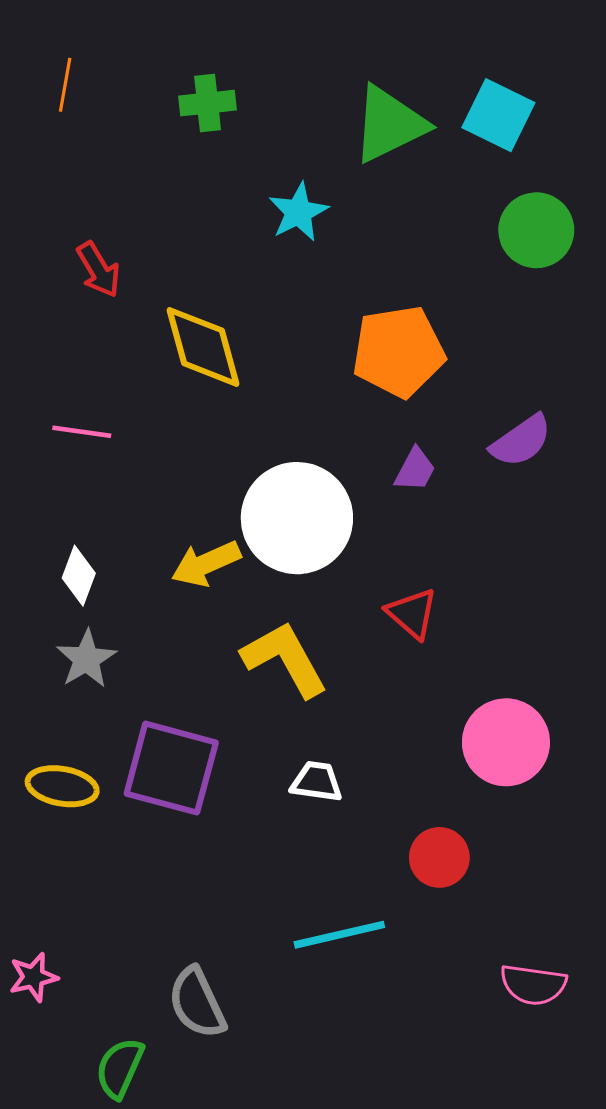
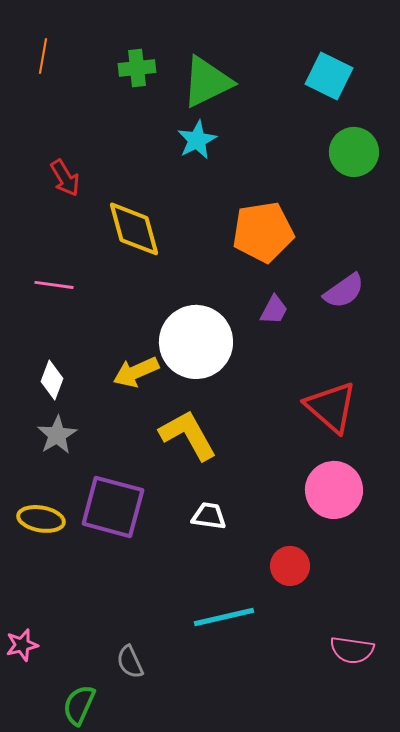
green triangle: (389, 124) -> (207, 82), moved
red triangle: (412, 614) -> (331, 407), moved, size x1.5
gray semicircle: (197, 1003) -> (130, 662), size x0.7

